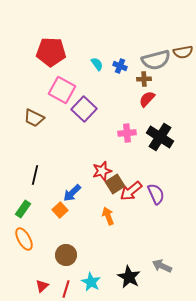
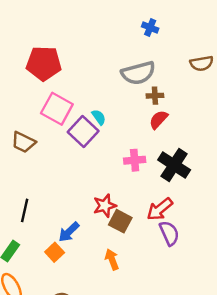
gray semicircle: (156, 60) -> (138, 73), moved
cyan semicircle: (97, 64) -> (99, 117), moved
blue cross: (120, 66) -> (150, 27), moved
brown square: (115, 184) -> (120, 221), turned -30
red arrow: (131, 191) -> (160, 209), moved

